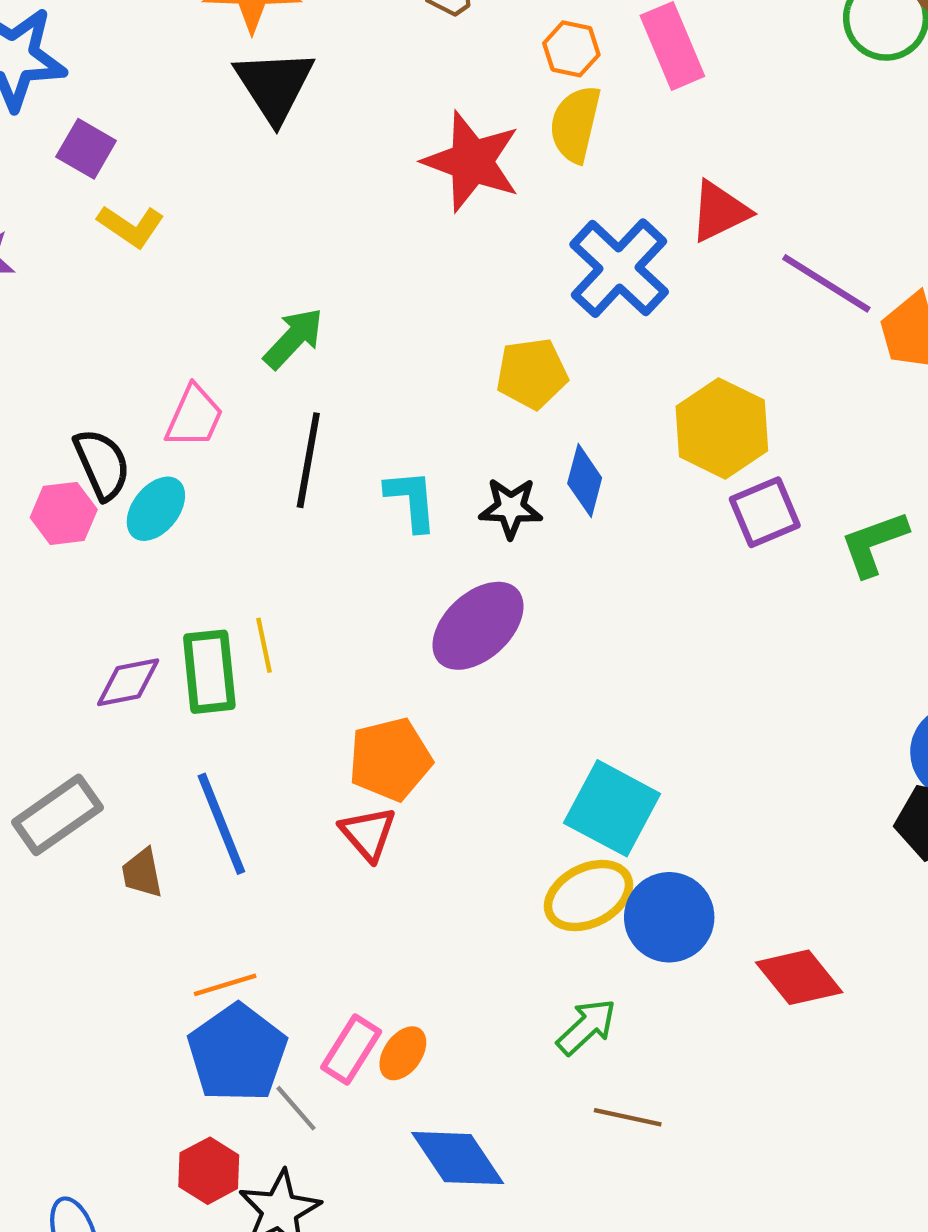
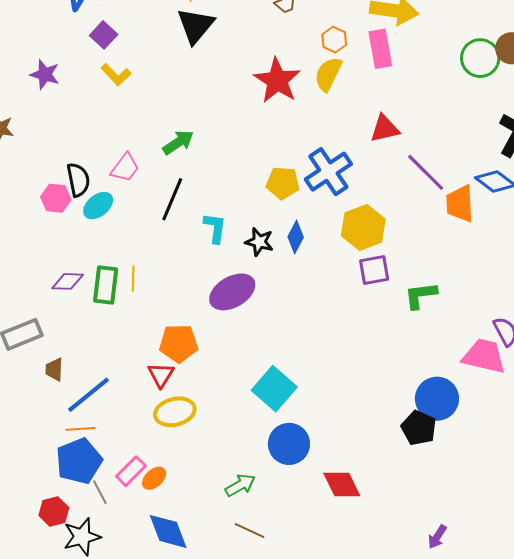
blue cross: (619, 268) -> (328, 172), moved
blue line: (221, 824) -> (88, 395), moved, turned 60
yellow ellipse: (588, 896) -> (175, 412), moved

